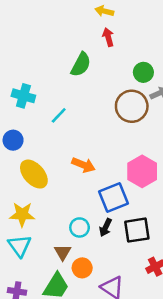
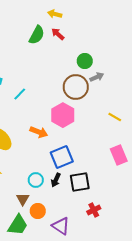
red arrow: (108, 37) -> (58, 34), turned -32
green semicircle: (81, 65) -> (37, 35), moved
pink hexagon: (142, 171) -> (63, 115), moved

